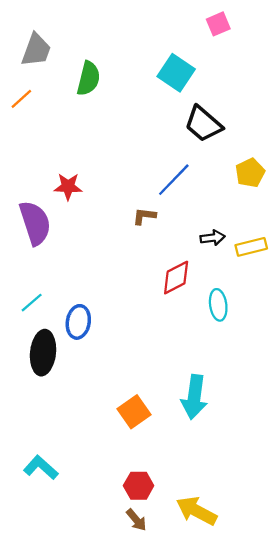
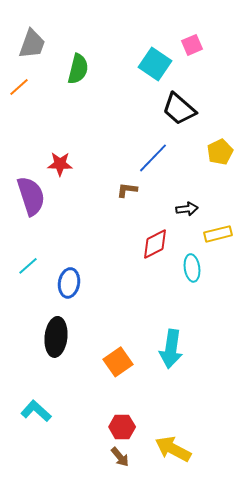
pink square: (218, 24) -> (192, 45), moved
yellow rectangle: (251, 247) -> (218, 234), moved
black ellipse: (43, 353) -> (56, 337), moved

